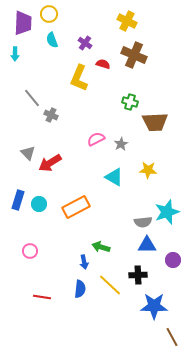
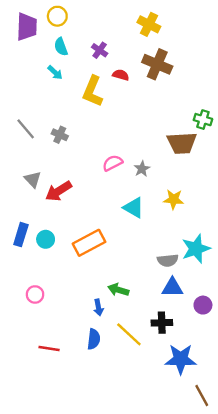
cyan arrow: (15, 54) -> (55, 73), moved, turned -48
gray line: (32, 98) -> (26, 129), moved
green cross: (130, 102) -> (203, 120), moved

